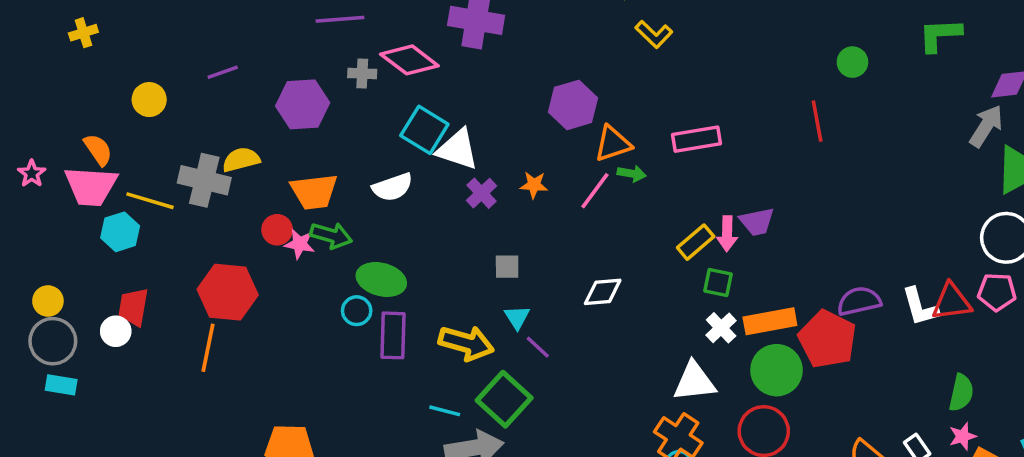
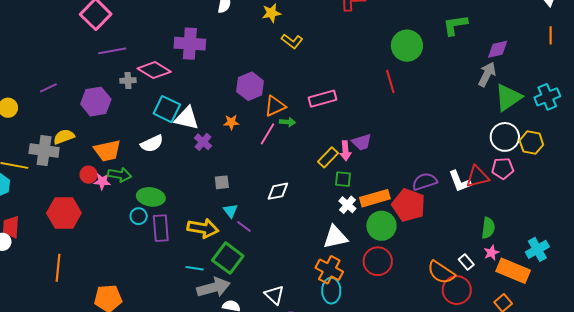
green circle: (852, 62) -> (407, 46), size x1.8
orange star: (534, 185) -> (231, 122), moved
orange line: (208, 348) -> (58, 268), moved

